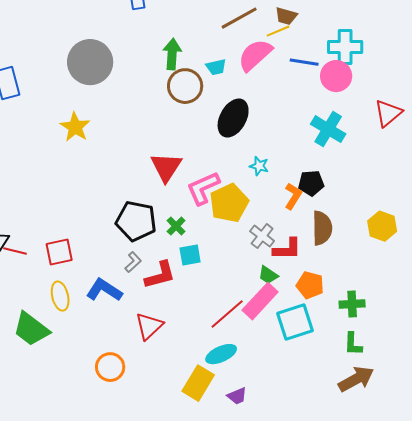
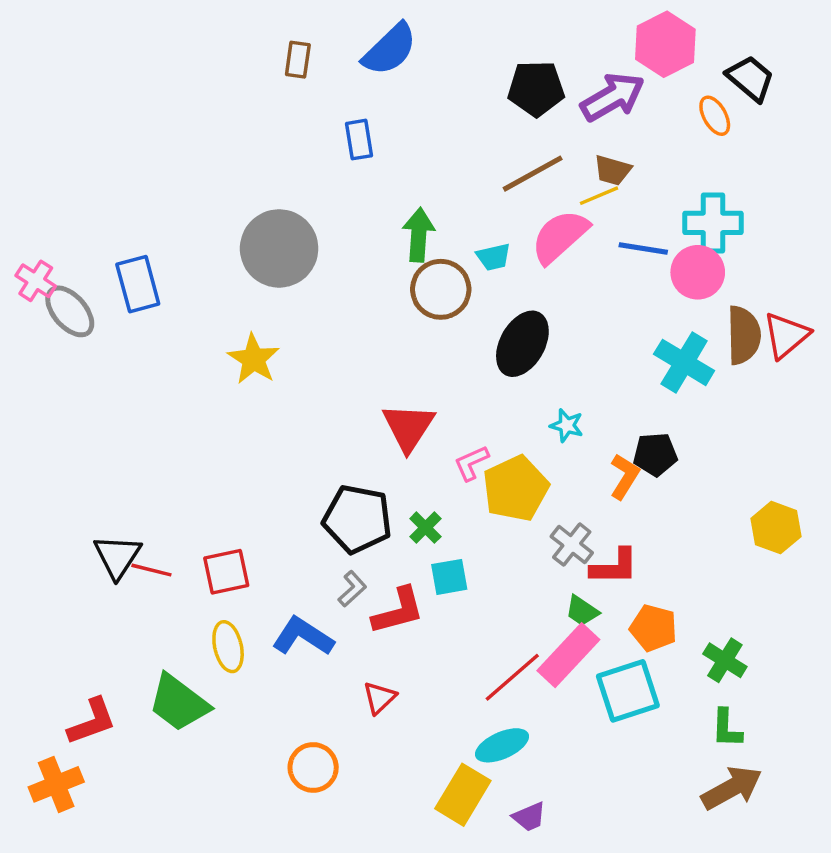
pink L-shape: (203, 188) -> (471, 463), size x0.6
brown semicircle: (322, 228) -> (744, 335), moved
green cross: (352, 304) -> (725, 660), turned 35
red triangle: (149, 326) -> (379, 698), size x0.7

